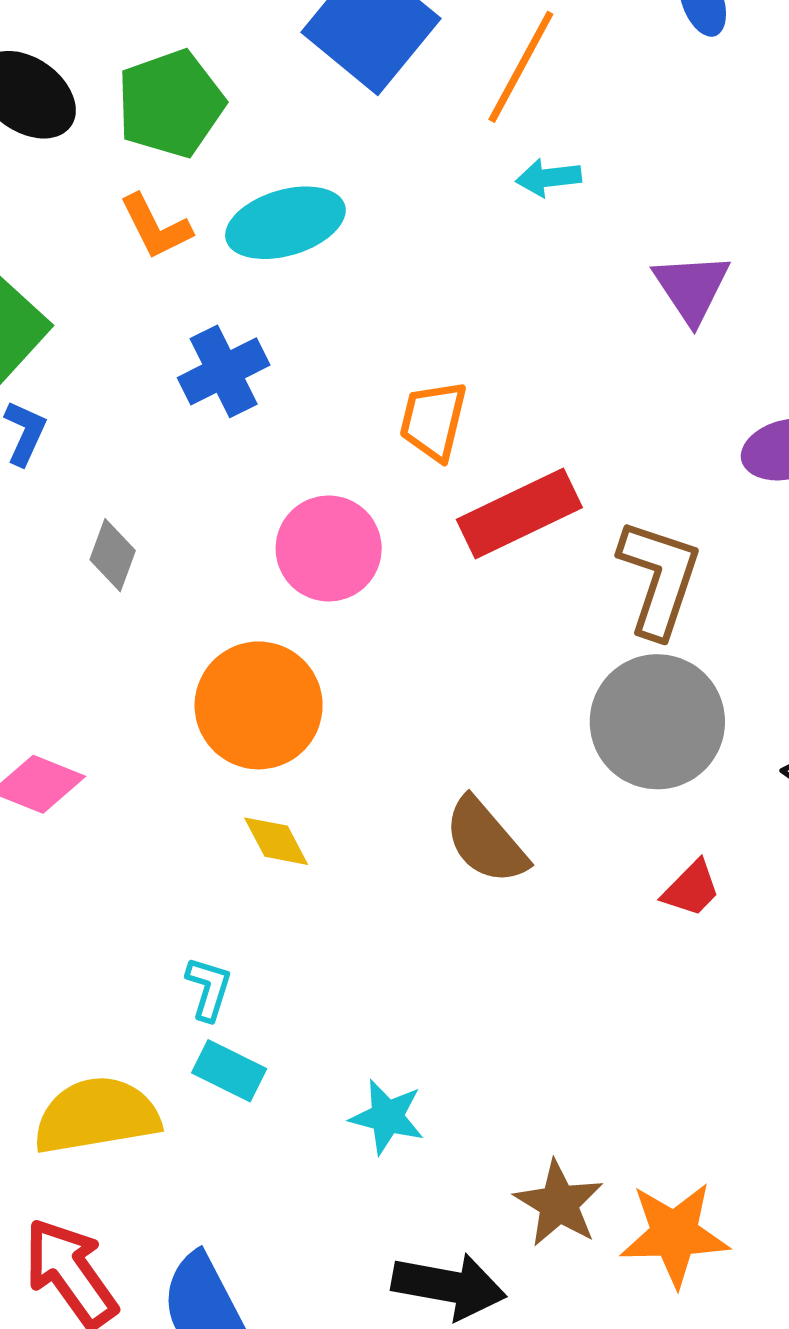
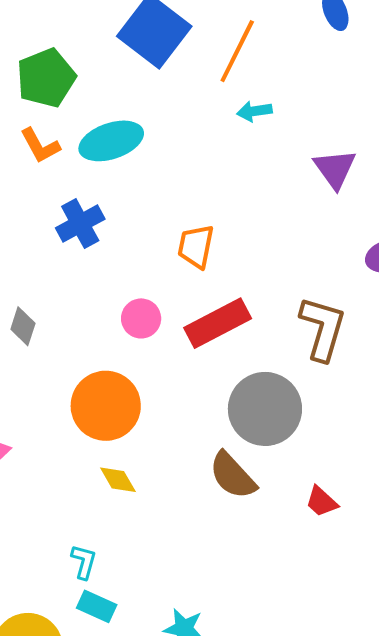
red rectangle: (519, 514) -> (218, 323), moved
pink circle: (329, 548) -> (141, 318), size x0.7
gray circle: (657, 722) -> (265, 409), moved
red trapezoid: (691, 889) -> (321, 502), moved, turned 90

